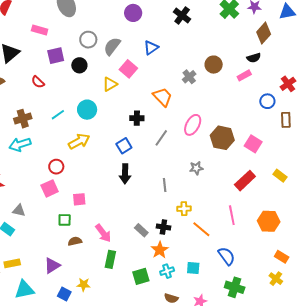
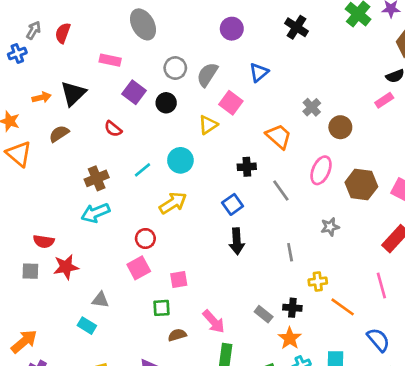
purple square: (56, 56) -> (134, 92), turned -36
brown circle: (214, 65) -> (340, 127), moved
gray line: (161, 138) -> (281, 191), turned -66

